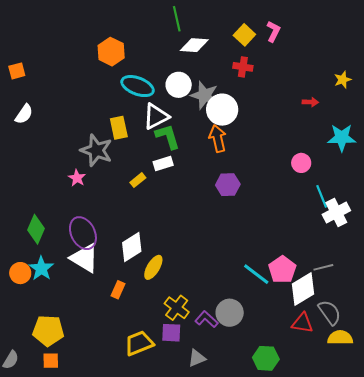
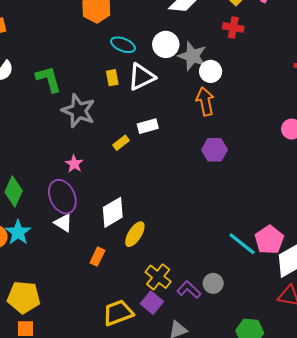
cyan ellipse: (138, 86) -> (123, 45), size x0.7
white circle: (222, 110) -> (211, 71), size x0.7
yellow rectangle: (119, 128) -> (112, 78), moved, size x0.7
green L-shape: (168, 137) -> (48, 79), moved
pink star: (77, 178) -> (74, 164), moved
white triangle: (85, 258) -> (63, 223), size x0.6
gray circle: (230, 313) -> (213, 283), size x0.7
purple square: (171, 333) -> (152, 303), turned 35

